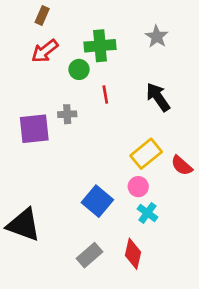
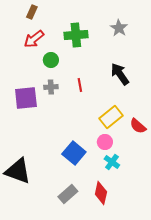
green circle: (79, 69) -> (51, 60), moved
red line: (105, 94) -> (80, 85), moved

